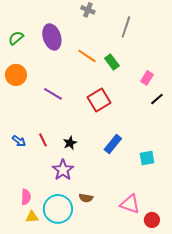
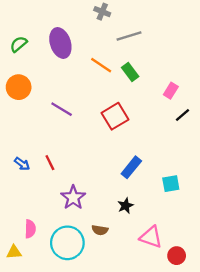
gray line: (126, 27) -> (129, 36), moved, turned 55
black star: (70, 143) -> (125, 206), moved
yellow triangle: (32, 217) -> (14, 252), moved

